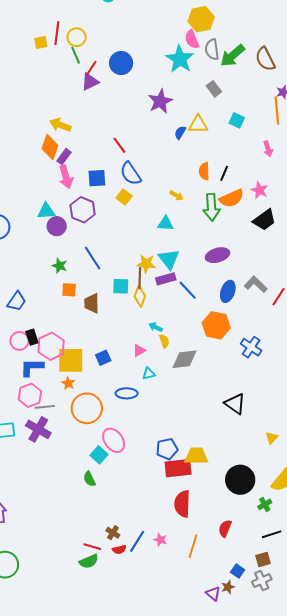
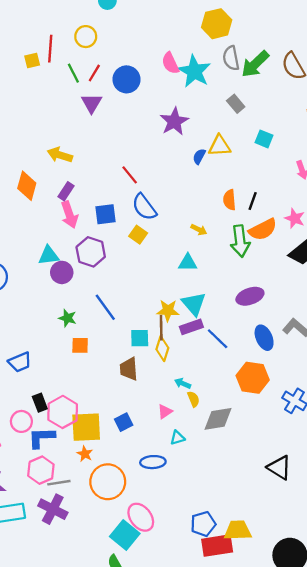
yellow circle: (77, 37) -> (86, 37), moved
pink semicircle: (192, 39) -> (170, 63), moved
red line: (91, 68) -> (94, 73), moved
purple triangle: (90, 82) -> (92, 103), turned -30
orange diamond: (50, 147) -> (27, 186), moved
blue ellipse: (228, 291) -> (264, 338), turned -40
blue trapezoid: (17, 301) -> (20, 362), turned 35
brown trapezoid: (92, 303) -> (129, 369), moved
pink circle: (19, 341) -> (21, 421), moved
cyan square: (99, 455) -> (125, 535), size x1.4

